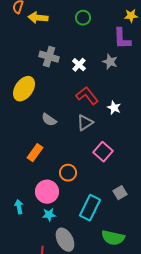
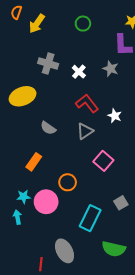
yellow arrow: (38, 18) -> (37, 24), turned -60
yellow ellipse: (24, 89) -> (23, 96), turned 35
cyan star: (49, 215) -> (24, 197), moved

